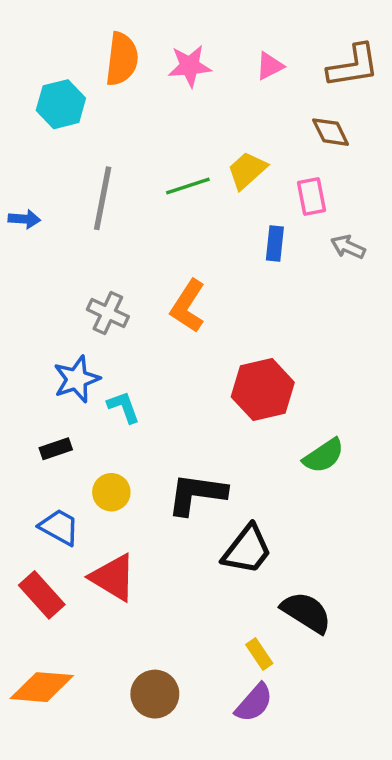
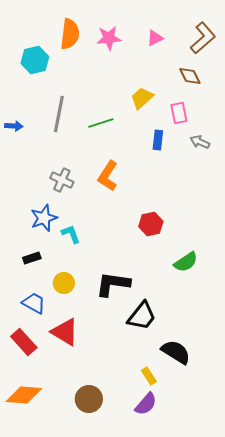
brown L-shape: (353, 66) -> (203, 38), turned -32
green line: (188, 186) -> (101, 123), moved
red hexagon: (263, 390) -> (151, 224), size x0.7

